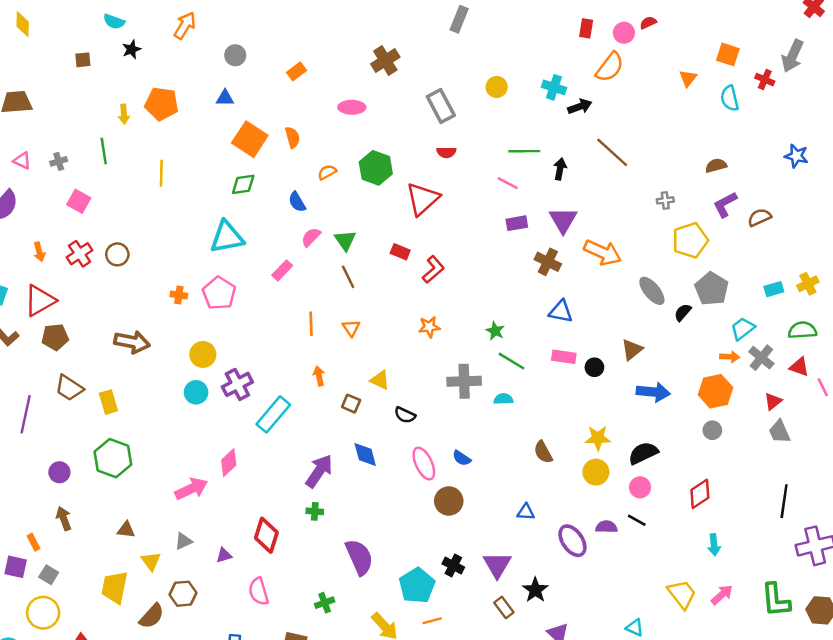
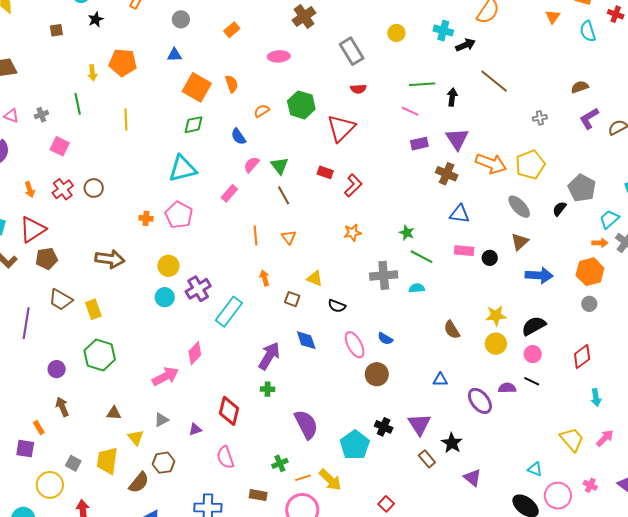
yellow pentagon: (690, 240) -> (530, 165), moved
gray ellipse: (652, 291) -> (519, 207), moved
gray square: (49, 575) -> (73, 463), moved
orange line: (432, 621) -> (303, 478), moved

